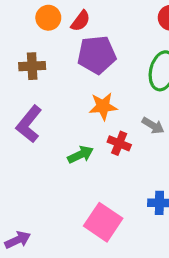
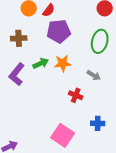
red cross: (119, 143) -> (76, 95), moved
green arrow: (81, 155) -> (41, 63), moved

